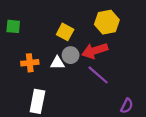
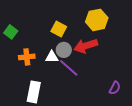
green square: (13, 26) -> (11, 32), moved, turned 32
purple line: (98, 75) -> (69, 68), moved
purple semicircle: (127, 106) -> (115, 88), moved

